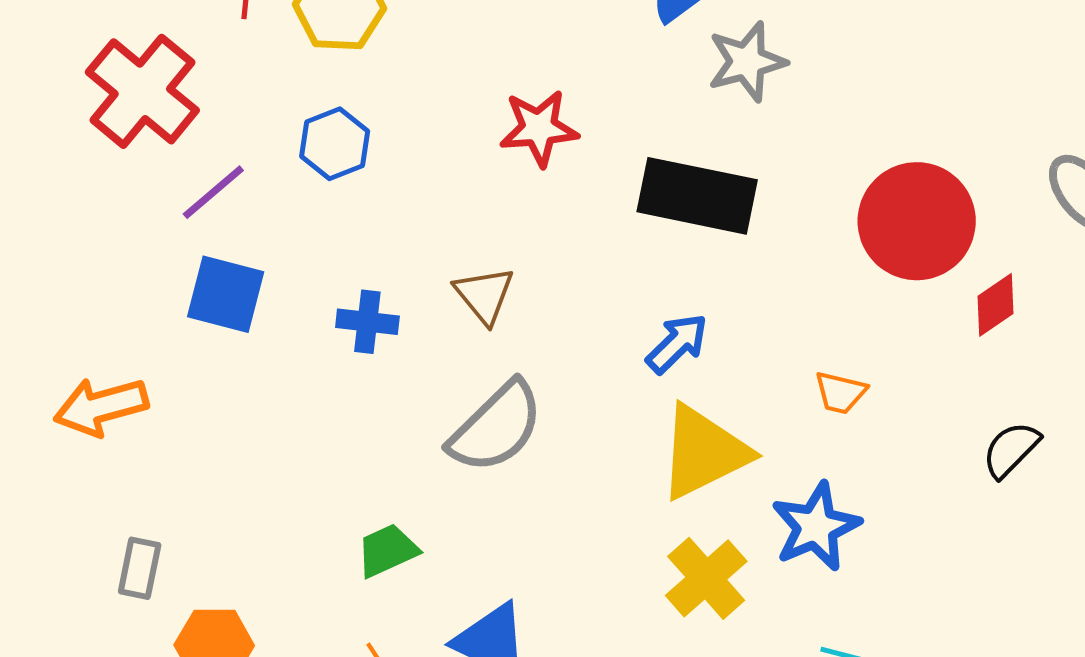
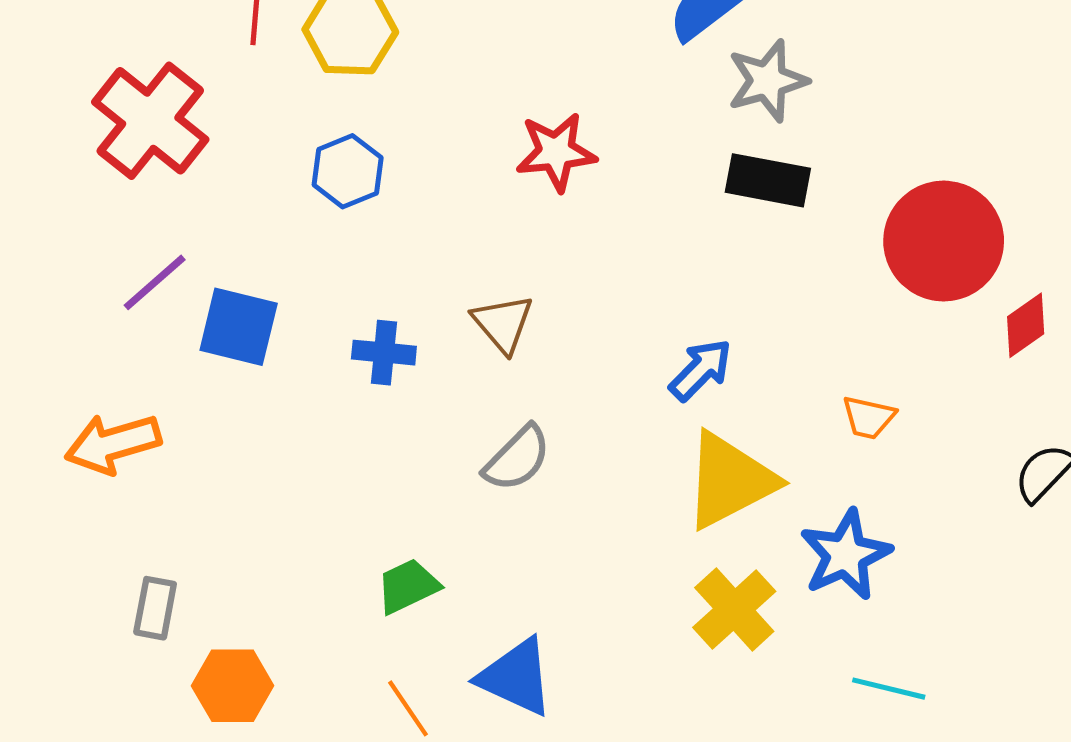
purple line: (213, 192) -> (155, 282), moved
black rectangle: (697, 196) -> (768, 180), moved, size x0.7
gray semicircle: (496, 427) -> (517, 458), size x0.7

